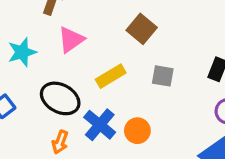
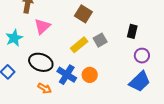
yellow rectangle: (111, 76) -> (79, 45), moved
gray square: (163, 76) -> (100, 40), turned -32
orange arrow: (60, 142) -> (45, 88), turned -72

